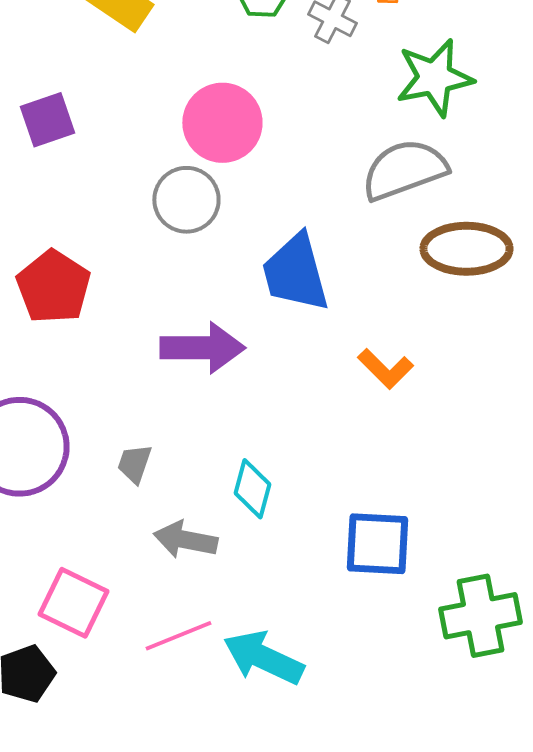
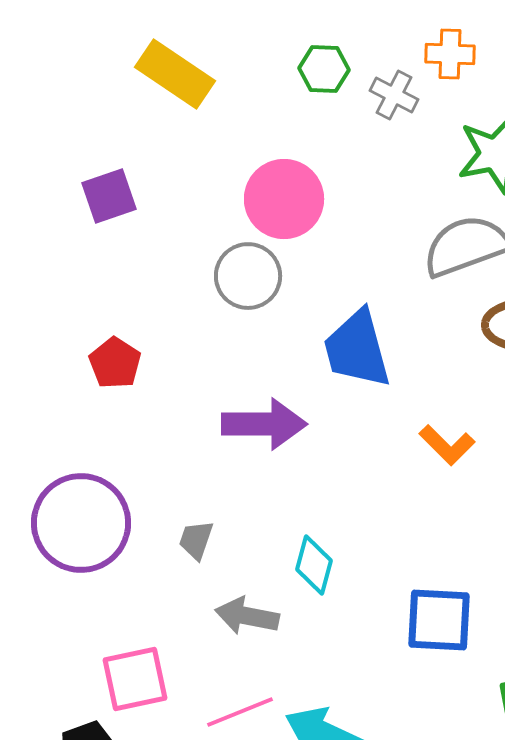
red pentagon: (53, 287) -> (115, 363), size x0.7
pink square: (73, 603) -> (135, 679), turned -38

